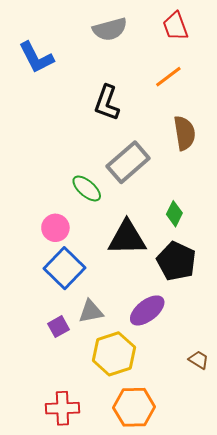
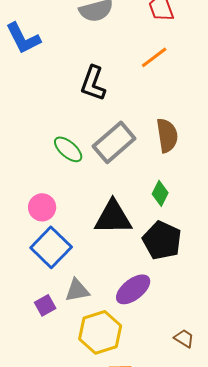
brown semicircle: (184, 133) -> (167, 135), moved
green ellipse: (87, 188) -> (68, 149), moved

